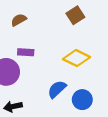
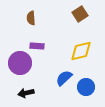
brown semicircle: (19, 20) -> (31, 18), turned -64
yellow diamond: (76, 58) -> (81, 51), turned -40

